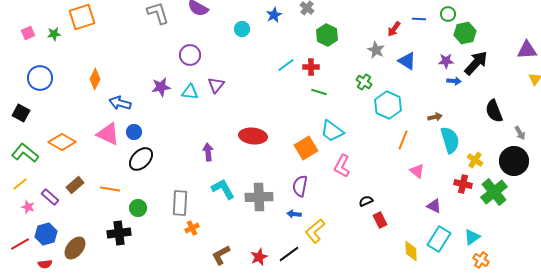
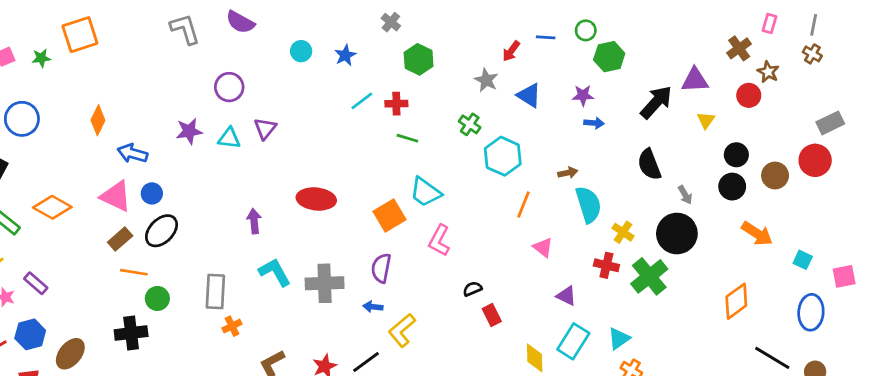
blue star: (274, 15) -> (345, 55), moved
black arrow: (476, 63) -> (656, 102), moved
brown rectangle: (75, 185) -> (120, 239), moved
orange line: (110, 189) -> (134, 272), moved

